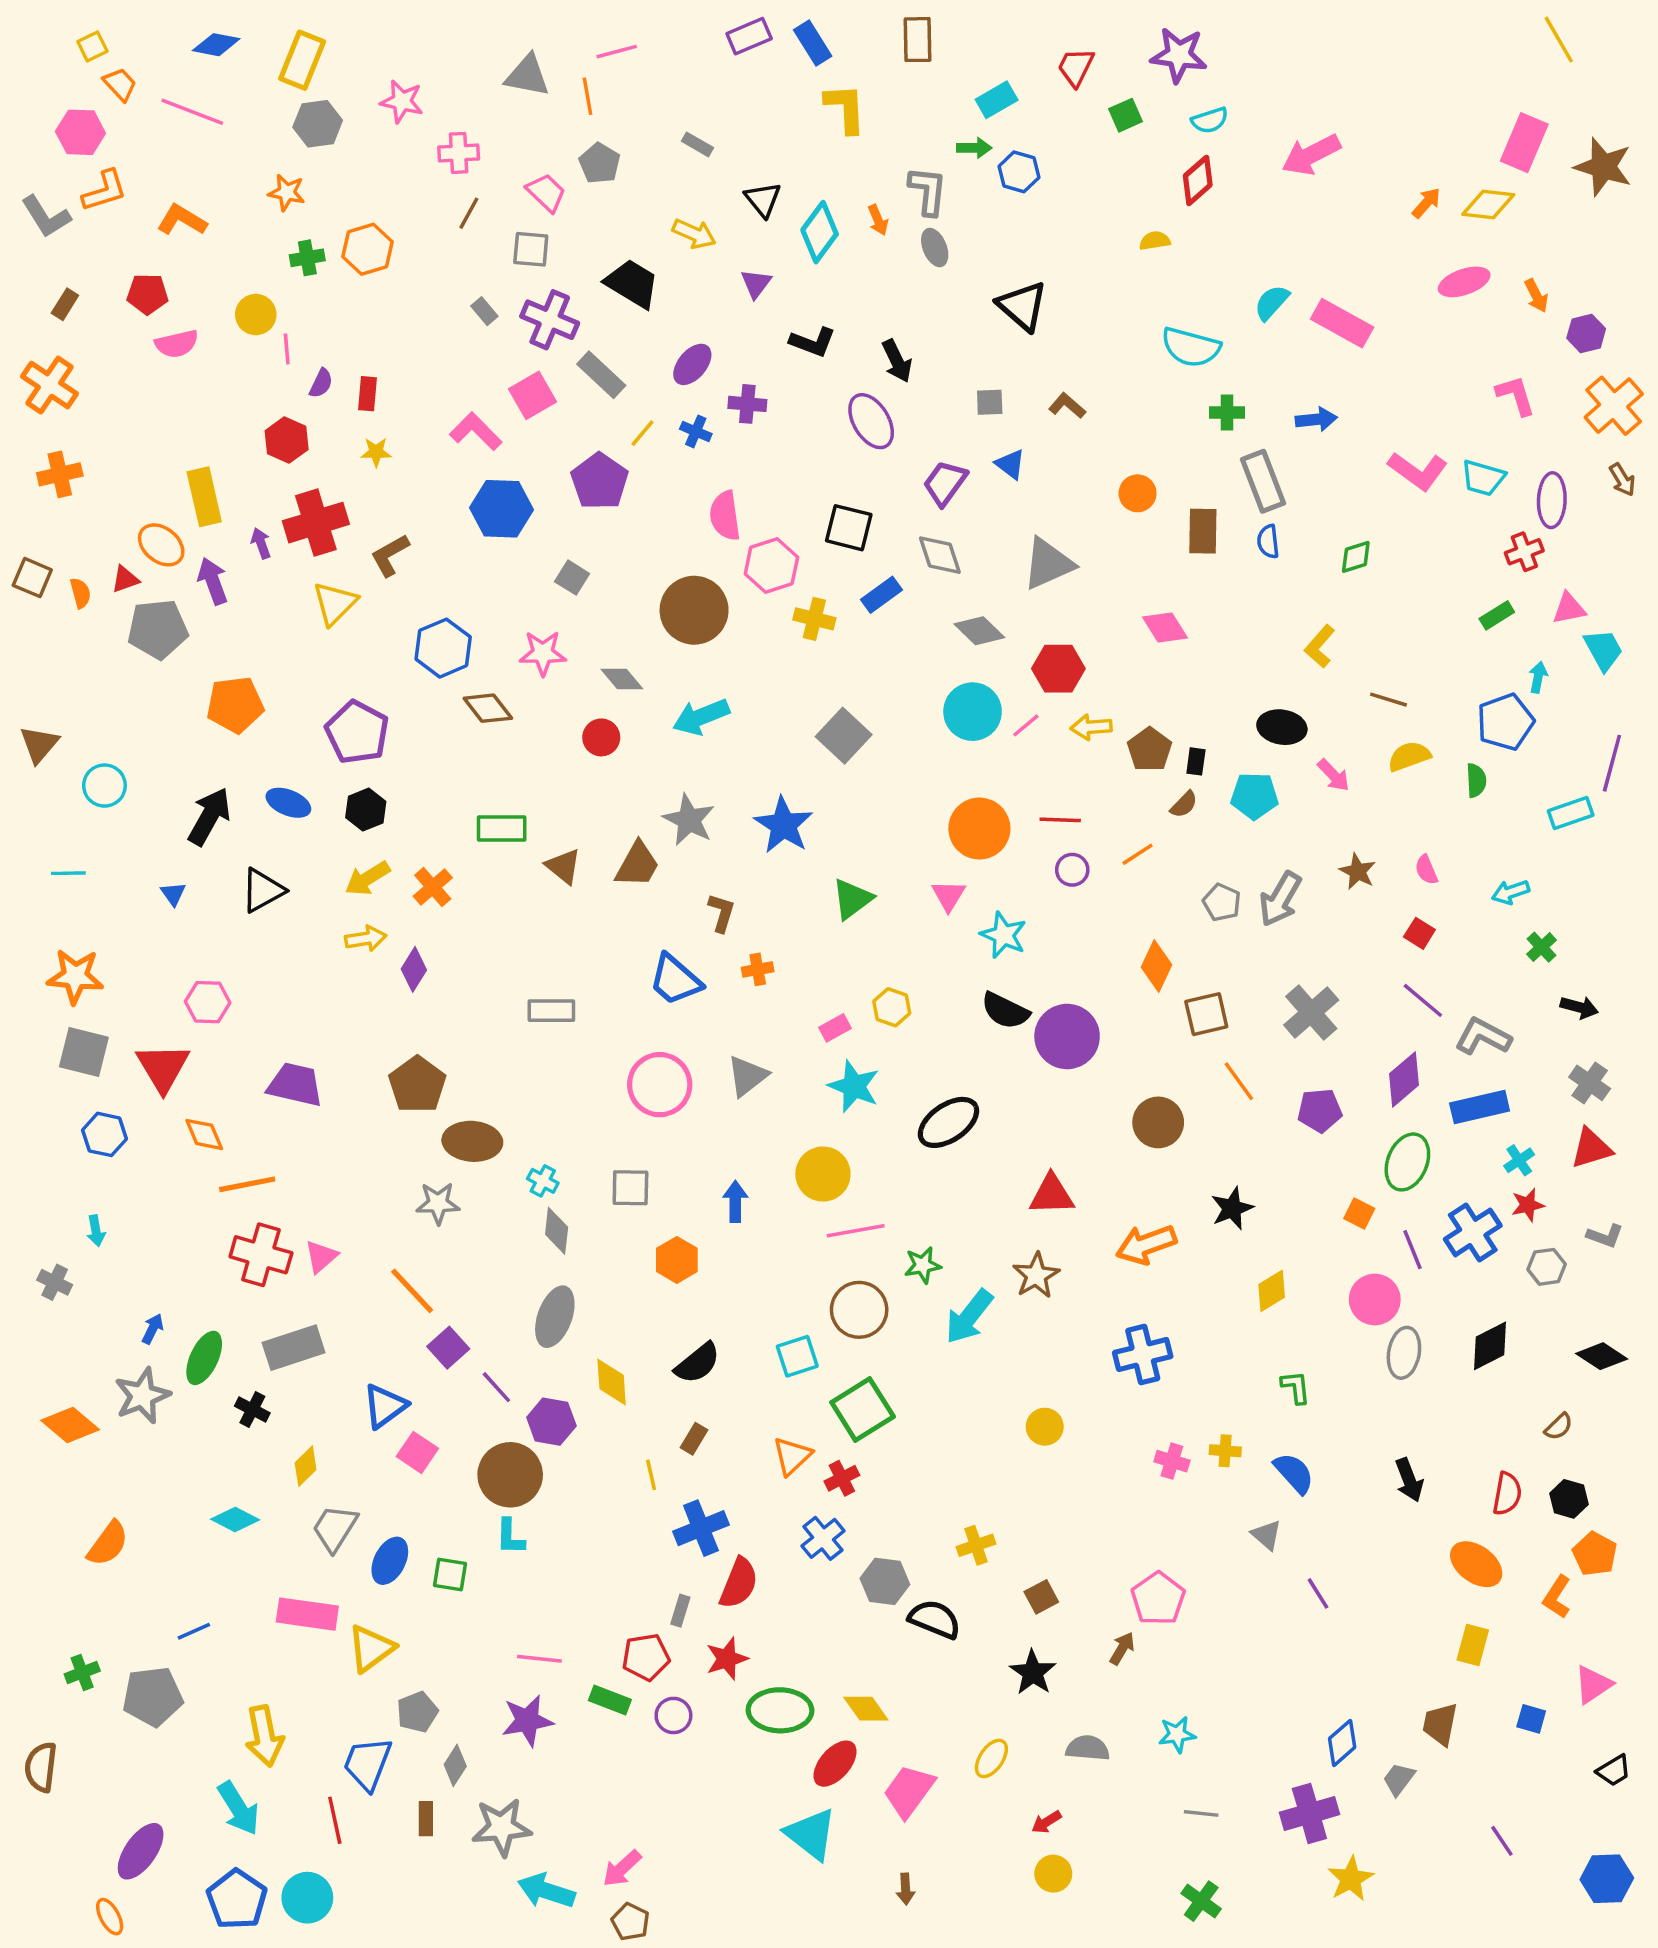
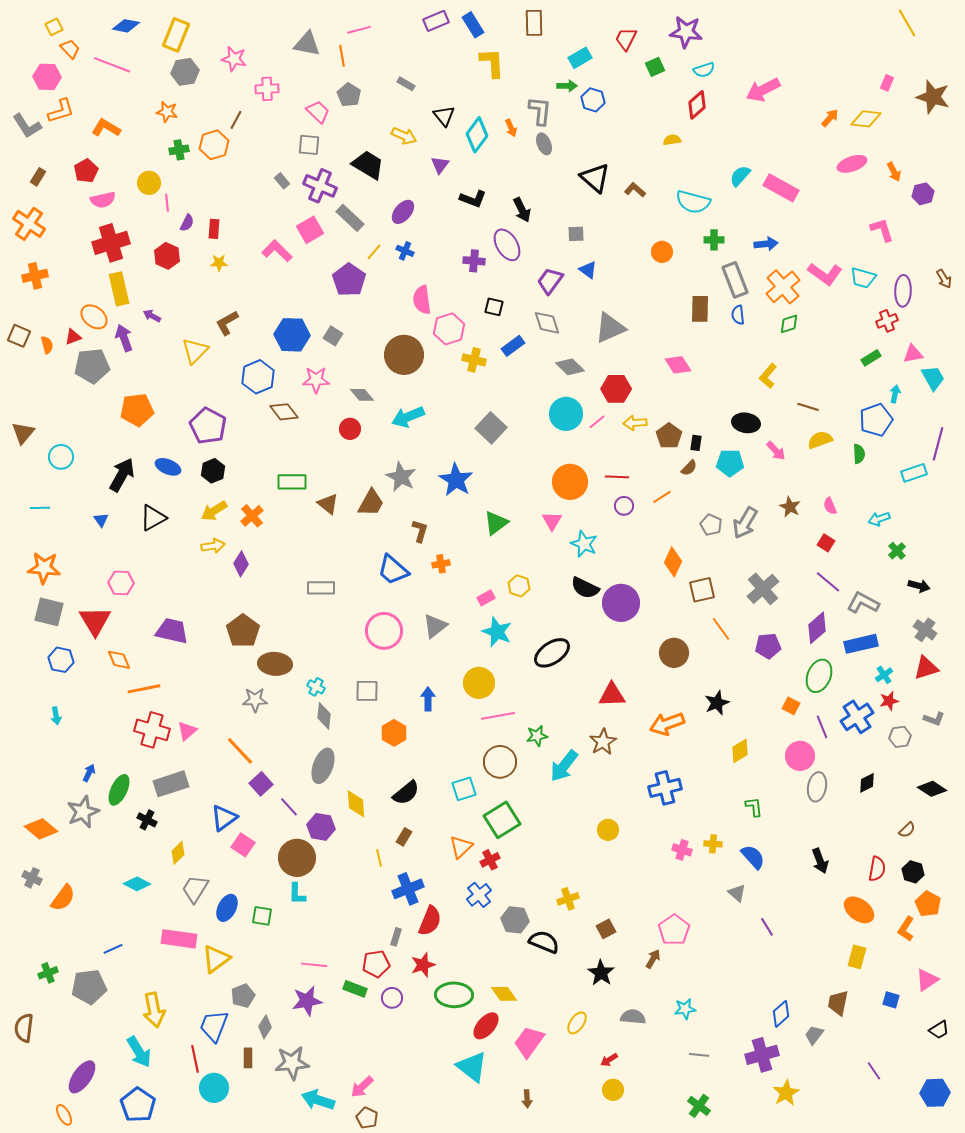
pink rectangle: (1524, 143) -> (887, 83), size x0.5
brown line: (469, 213) -> (236, 120), moved
red pentagon: (147, 294) -> (86, 171), turned -30
purple cross: (747, 404) -> (474, 261), moved
brown L-shape: (1067, 406) -> (635, 190), moved
orange cross: (1614, 406) -> (783, 287), moved
orange circle: (1138, 493) -> (662, 252), moved
blue hexagon: (502, 509) -> (292, 335), moved
red cross: (316, 523) -> (111, 243), moved
black square: (849, 528) -> (494, 307), size x0.7
purple arrow: (261, 543) -> (152, 316), turned -42
gray cross: (55, 1282) -> (32, 878), moved
black diamond: (1490, 1346) -> (867, 783), size x0.7
cyan circle: (307, 1898) -> (214, 1088), moved

